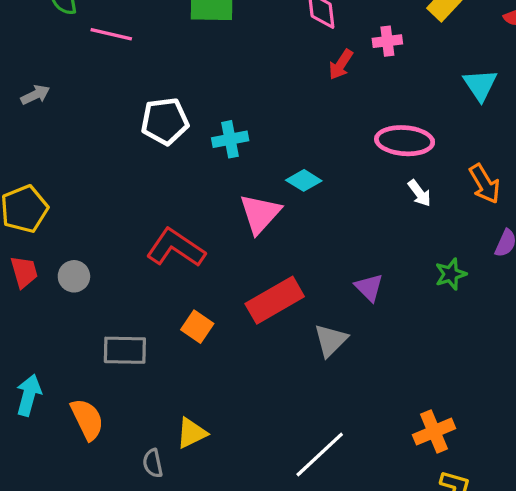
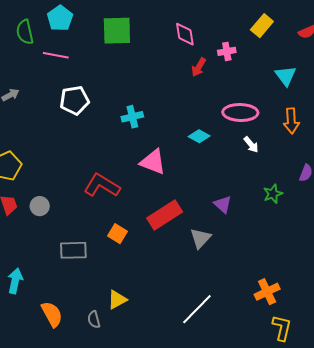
white pentagon: (165, 121) -> (74, 100), moved
cyan diamond: (304, 180) -> (199, 136), moved
orange arrow: (485, 184) -> (291, 121), moved, turned 30
pink triangle: (260, 214) -> (153, 162), turned -48
orange semicircle: (87, 419) -> (52, 314), moved

